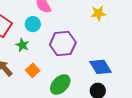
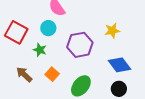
yellow star: (98, 13) -> (112, 31), moved

